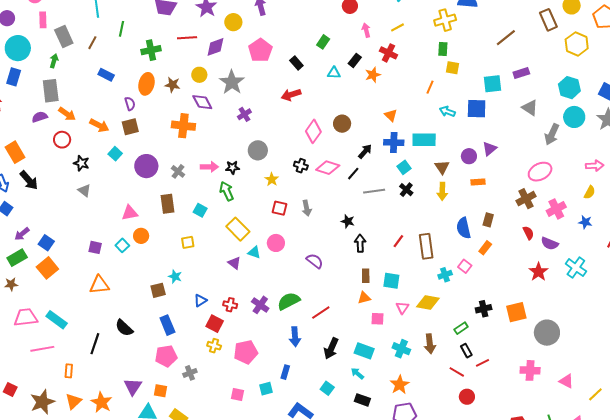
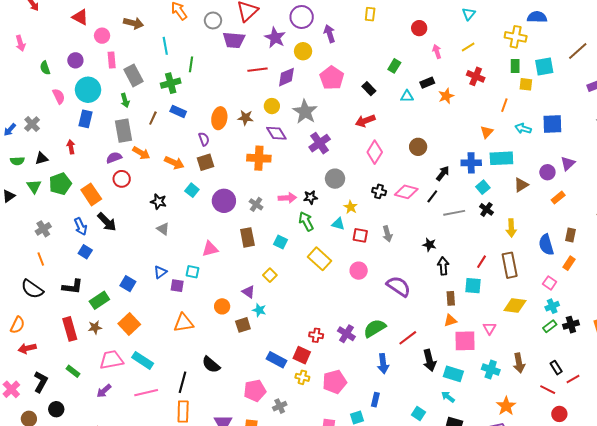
yellow cross: (445, 20) -> (516, 37), turned 30
brown line: (92, 43) -> (153, 118), moved
green cross: (151, 50) -> (171, 83), moved
red cross: (388, 53) -> (476, 76), moved
black rectangle: (355, 60) -> (427, 83), turned 32
green arrow: (54, 61) -> (125, 100), turned 152
cyan square: (492, 84) -> (544, 67), moved
purple cross: (244, 114) -> (320, 143), size x1.5
orange triangle: (391, 115) -> (487, 132), moved, turned 32
pink diamond: (313, 131) -> (375, 152), moved
red circle: (62, 140) -> (122, 179), moved
brown triangle: (442, 167) -> (521, 185), turned 35
orange rectangle: (478, 182) -> (558, 198), turned -32
yellow arrow: (442, 191) -> (511, 228), moved
purple arrow: (22, 234) -> (104, 391), moved
orange circle: (141, 236) -> (222, 306), moved
yellow square: (188, 242) -> (270, 275), turned -32
cyan square: (122, 245) -> (193, 272), moved, turned -32
cyan triangle: (254, 252) -> (338, 224), moved
purple semicircle: (315, 261) -> (399, 286), size x1.4
purple triangle: (234, 263) -> (249, 292), moved
orange square: (47, 268) -> (129, 324), moved
cyan cross: (445, 275) -> (552, 306), moved
cyan square: (391, 281) -> (473, 286), moved
blue triangle: (200, 300) -> (160, 272), moved
yellow diamond: (428, 303) -> (515, 306), moved
pink square: (378, 319) -> (465, 341), size x1.6
blue rectangle: (167, 325) -> (277, 360), moved, turned -36
green rectangle: (461, 328) -> (550, 326), moved
black arrow: (331, 348) -> (429, 360), moved, turned -35
pink line: (42, 349) -> (146, 393), moved
orange rectangle: (69, 371) -> (183, 411), moved, size x1.5
orange star: (400, 385) -> (506, 406), moved

